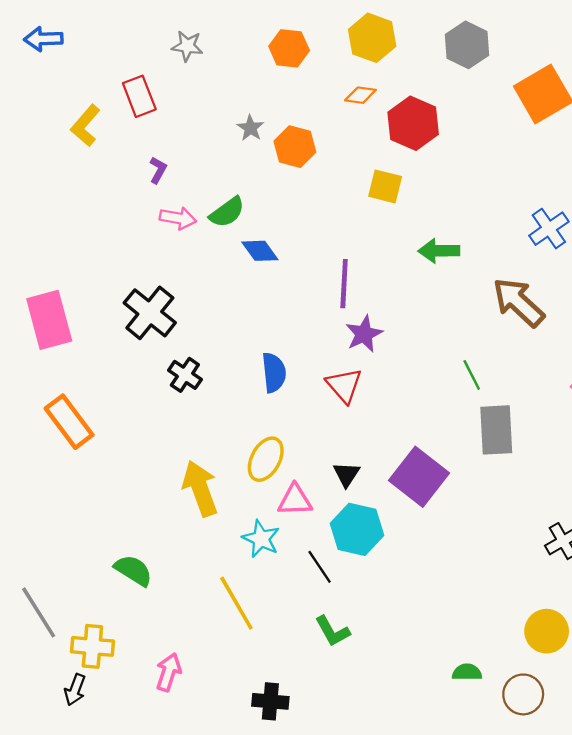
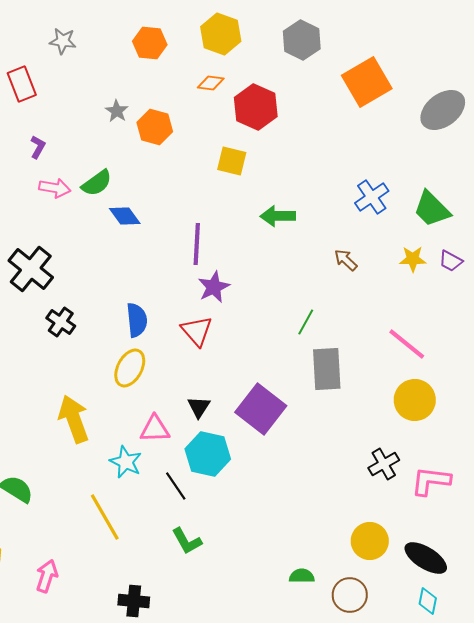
brown arrow: (518, 302) -> (346, 260), size x0.5
green line: (472, 375) -> (306, 322), turned 56
yellow ellipse: (266, 459) -> (130, 368), moved

